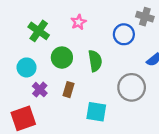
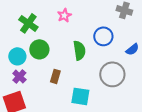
blue circle: (124, 34) -> (103, 36), moved
green circle: (62, 58) -> (39, 49), moved
purple cross: (40, 90) -> (19, 76), moved

